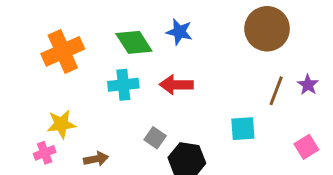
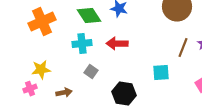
gray square: (155, 138) -> (91, 72), moved

